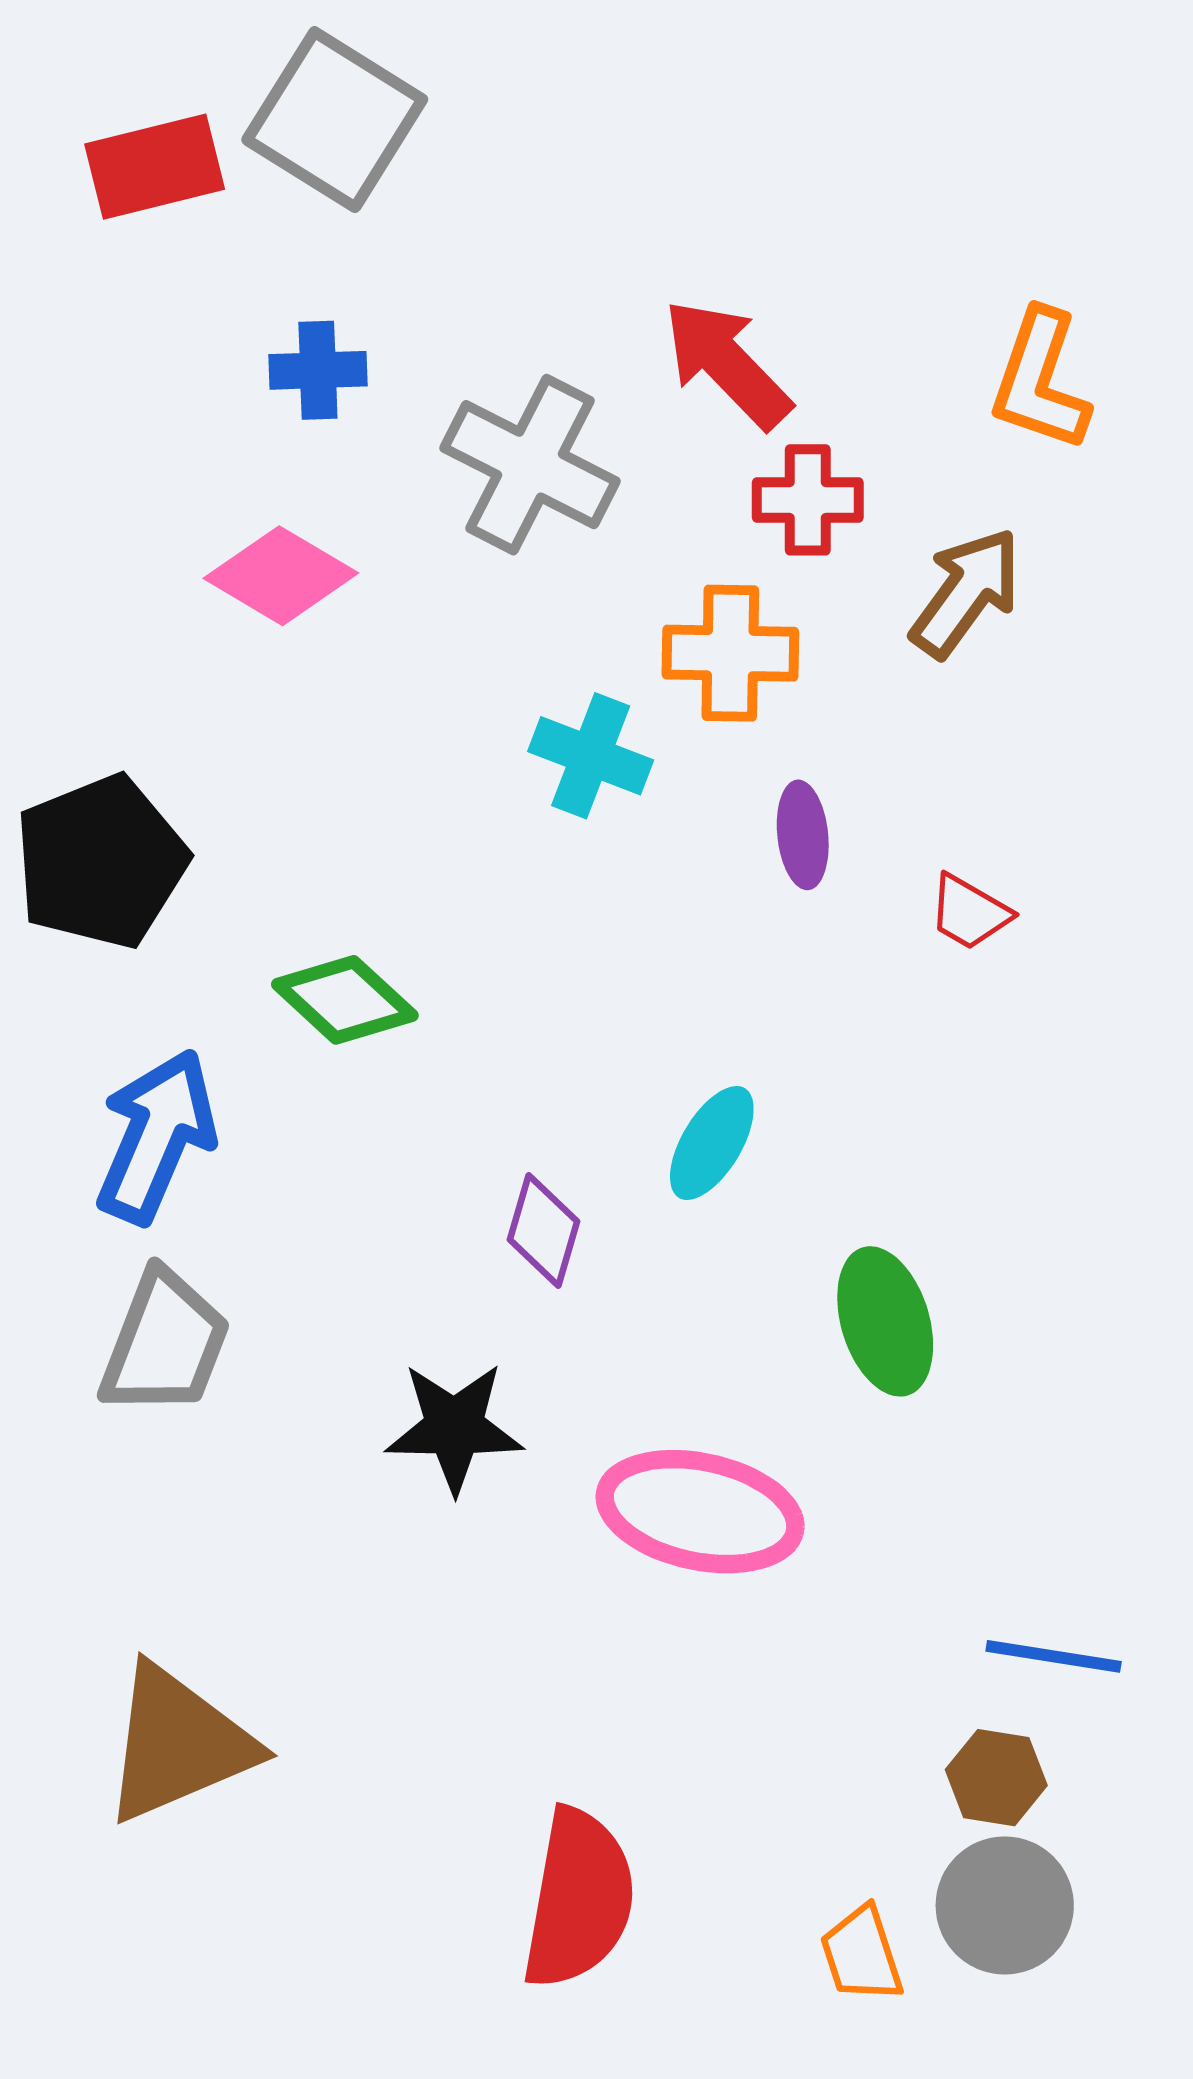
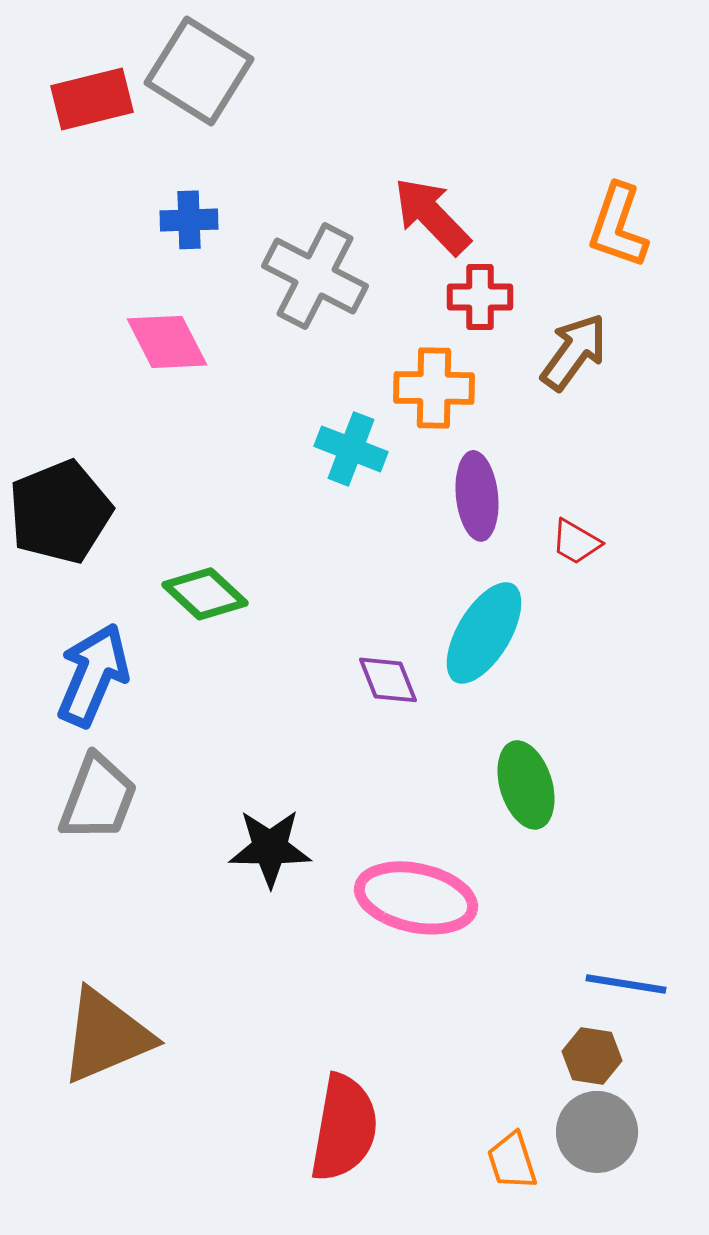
pink diamond: (281, 576) -> (167, 342), turned 32
purple ellipse: (803, 835) -> (477, 496), size x1.4
cyan ellipse: (712, 1143) -> (484, 633), moved, size x1.5
purple diamond: (543, 1230) -> (388, 680), moved, turned -38

